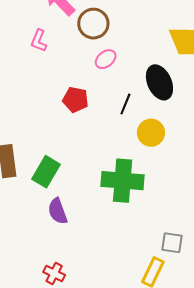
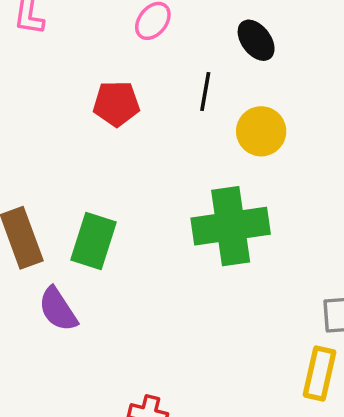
black ellipse: (159, 82) -> (256, 40), size x0.7
purple semicircle: (58, 211) -> (58, 309), moved

